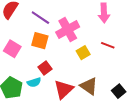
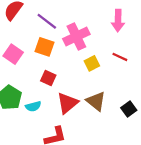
red square: (45, 68) -> (48, 78), turned -32
cyan semicircle: (34, 82) -> (33, 106), moved

